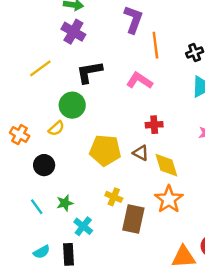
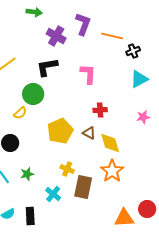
purple cross: (73, 32) -> (56, 36), moved
orange line: (155, 45) -> (112, 36), moved, turned -70
pink L-shape: (139, 81) -> (88, 74), turned 60
yellow pentagon: (105, 150) -> (60, 131), turned -30
cyan cross: (83, 226) -> (53, 194), moved

